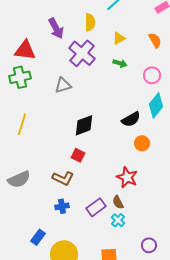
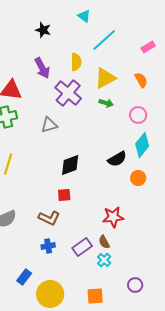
yellow triangle: (119, 38) -> (105, 78), size x1.6
orange circle: (142, 143) -> (138, 178), moved
red square: (78, 155) -> (64, 195), turned -32
red star: (127, 177) -> (113, 217), turned -30

